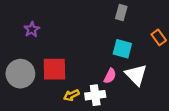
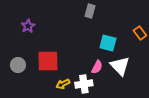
gray rectangle: (121, 12) -> (90, 11), moved
gray circle: (20, 74) -> (18, 65), size x0.6

